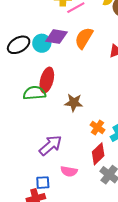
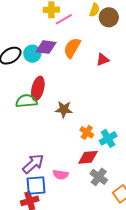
purple arrow: (50, 145) -> (33, 164), moved
red diamond: (98, 154) -> (88, 157), turned 40
blue square: (43, 183) -> (36, 186), size x1.5

